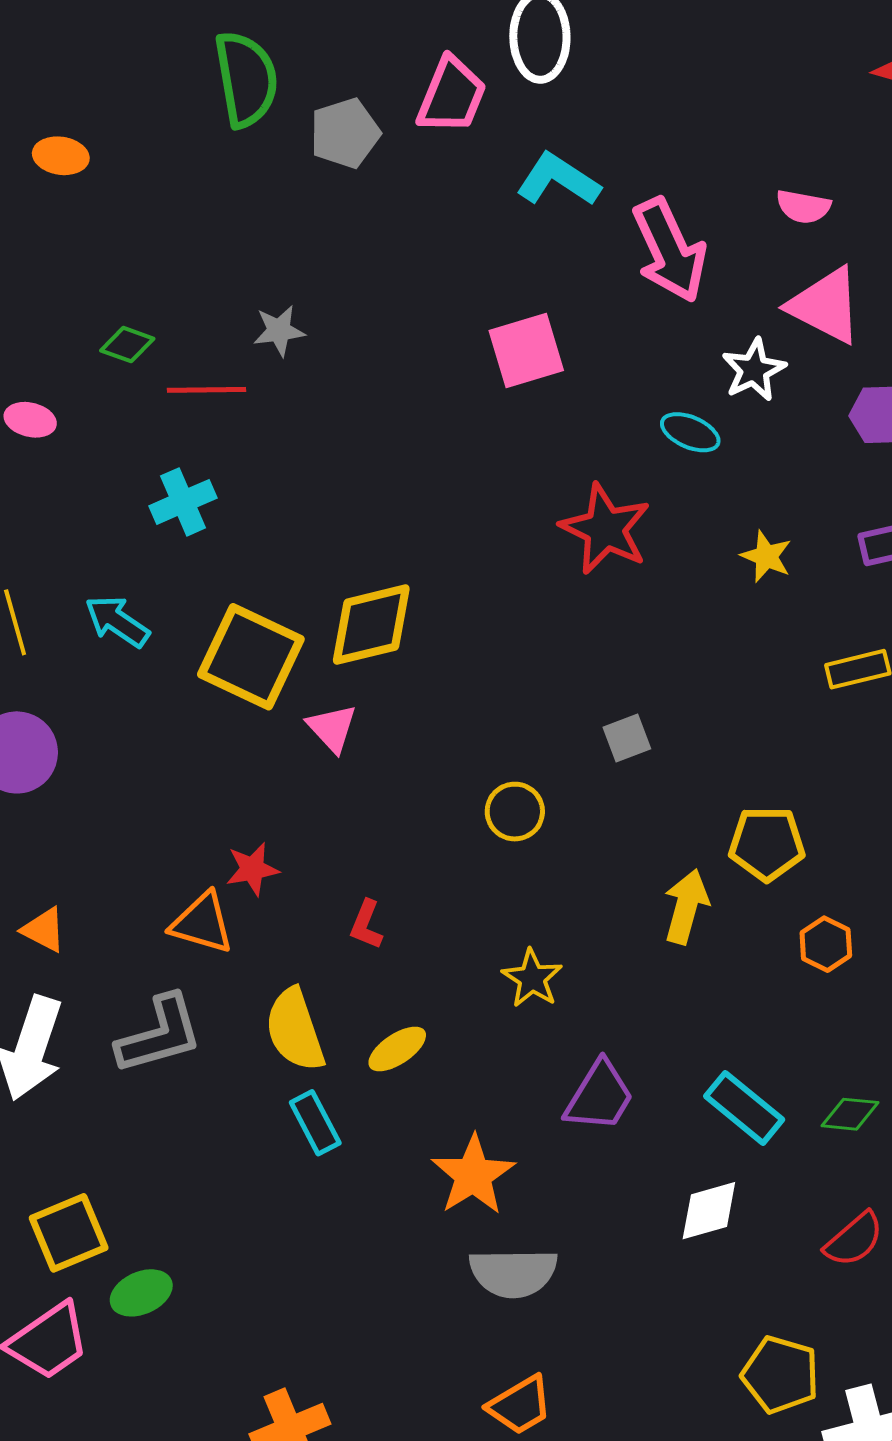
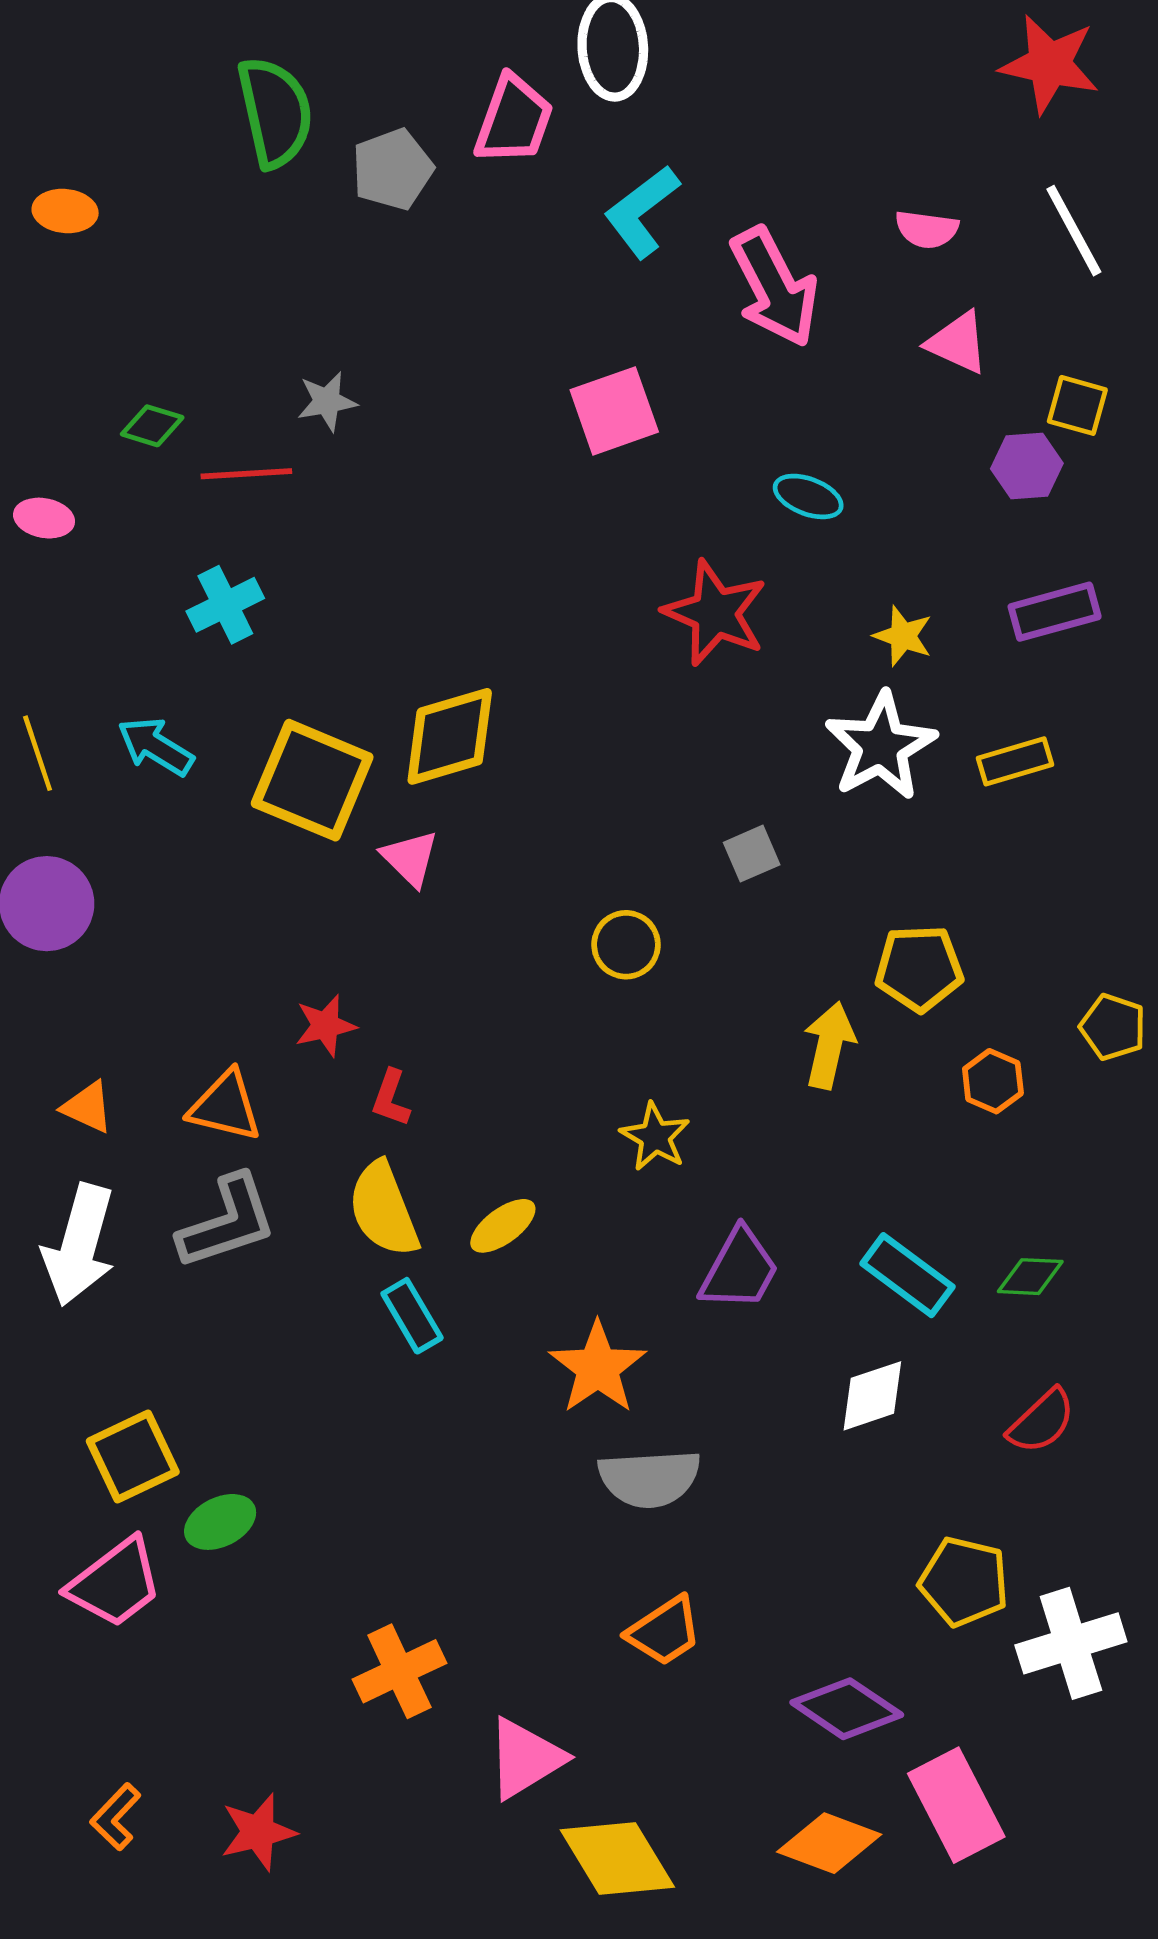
cyan L-shape: (558, 180) -> (642, 212), turned -68
pink triangle: (825, 306) -> (958, 343), size x0.7
white star: (754, 370) -> (881, 746), moved, size x1.5
orange triangle: (202, 923) -> (225, 1106), moved
red L-shape: (366, 925) -> (391, 1098), moved

